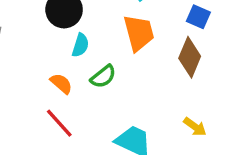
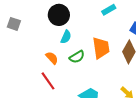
orange trapezoid: (139, 33) -> (101, 48), moved

